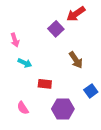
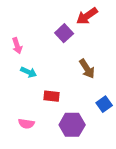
pink semicircle: (23, 108) -> (26, 124), turned -48

